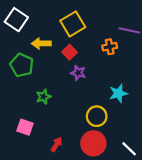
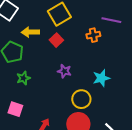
purple star: (78, 73) -> (64, 71), moved
green star: (43, 97) -> (23, 78), moved

